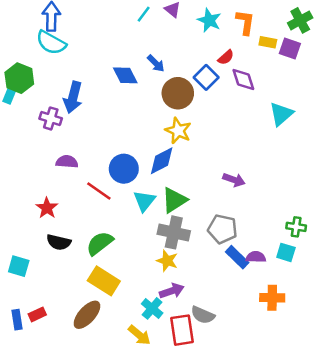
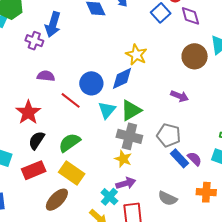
brown circle: (178, 93) -> (195, 56), moved
red star: (47, 208) -> (28, 112), size x1.4
black semicircle: (59, 242) -> (37, 140), turned 108
purple semicircle: (256, 257) -> (195, 159), turned 42
red rectangle: (37, 314) -> (34, 170), moved, size x1.6
gray semicircle: (203, 315) -> (168, 198), moved

